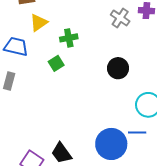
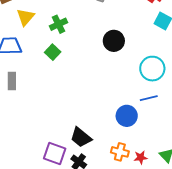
blue circle: (111, 144) -> (127, 116), size x0.7

